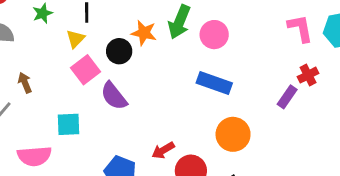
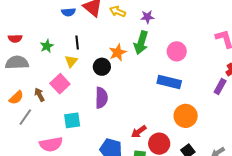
orange star: (144, 33) -> (118, 52), turned -30
pink circle: (214, 35) -> (177, 51), moved
pink square: (86, 70) -> (60, 84), moved
purple semicircle: (114, 96) -> (101, 98), turned -135

